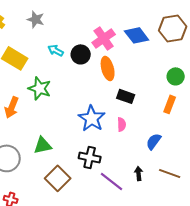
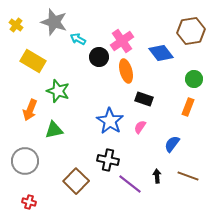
gray star: (36, 19) -> (54, 22), size x1.5
blue diamond: (137, 35) -> (161, 53), moved
cyan arrow: (56, 50) -> (78, 39), moved
pink semicircle: (122, 124) -> (140, 127), turned -144
green triangle: (43, 145) -> (54, 130), moved

